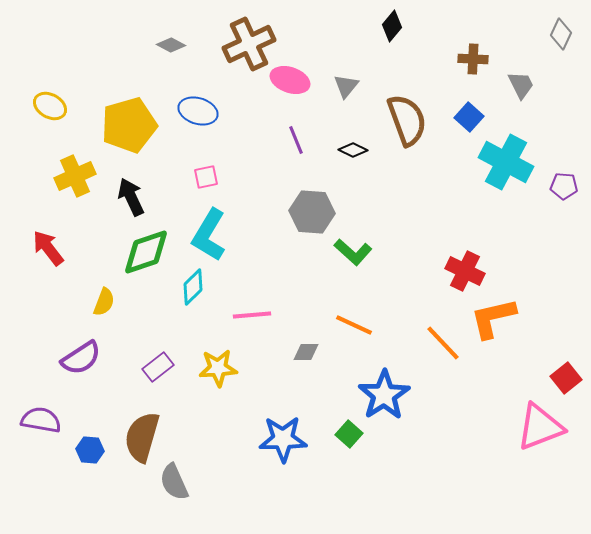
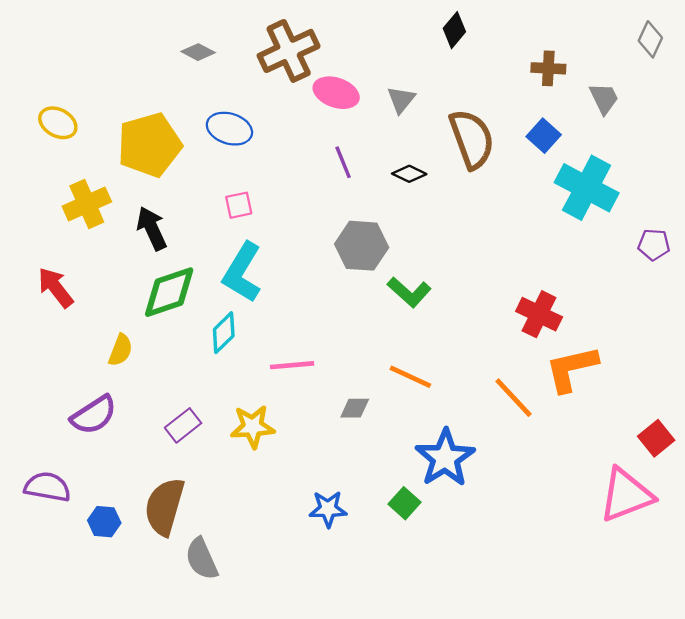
purple pentagon: (564, 186) -> (654, 245), moved
blue star: (283, 439) -> (328, 509), size x0.7

